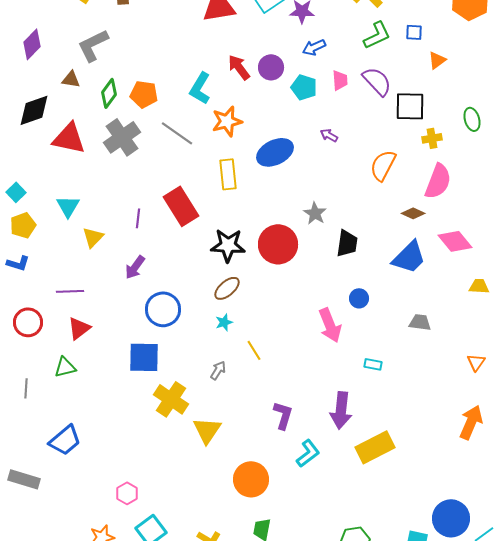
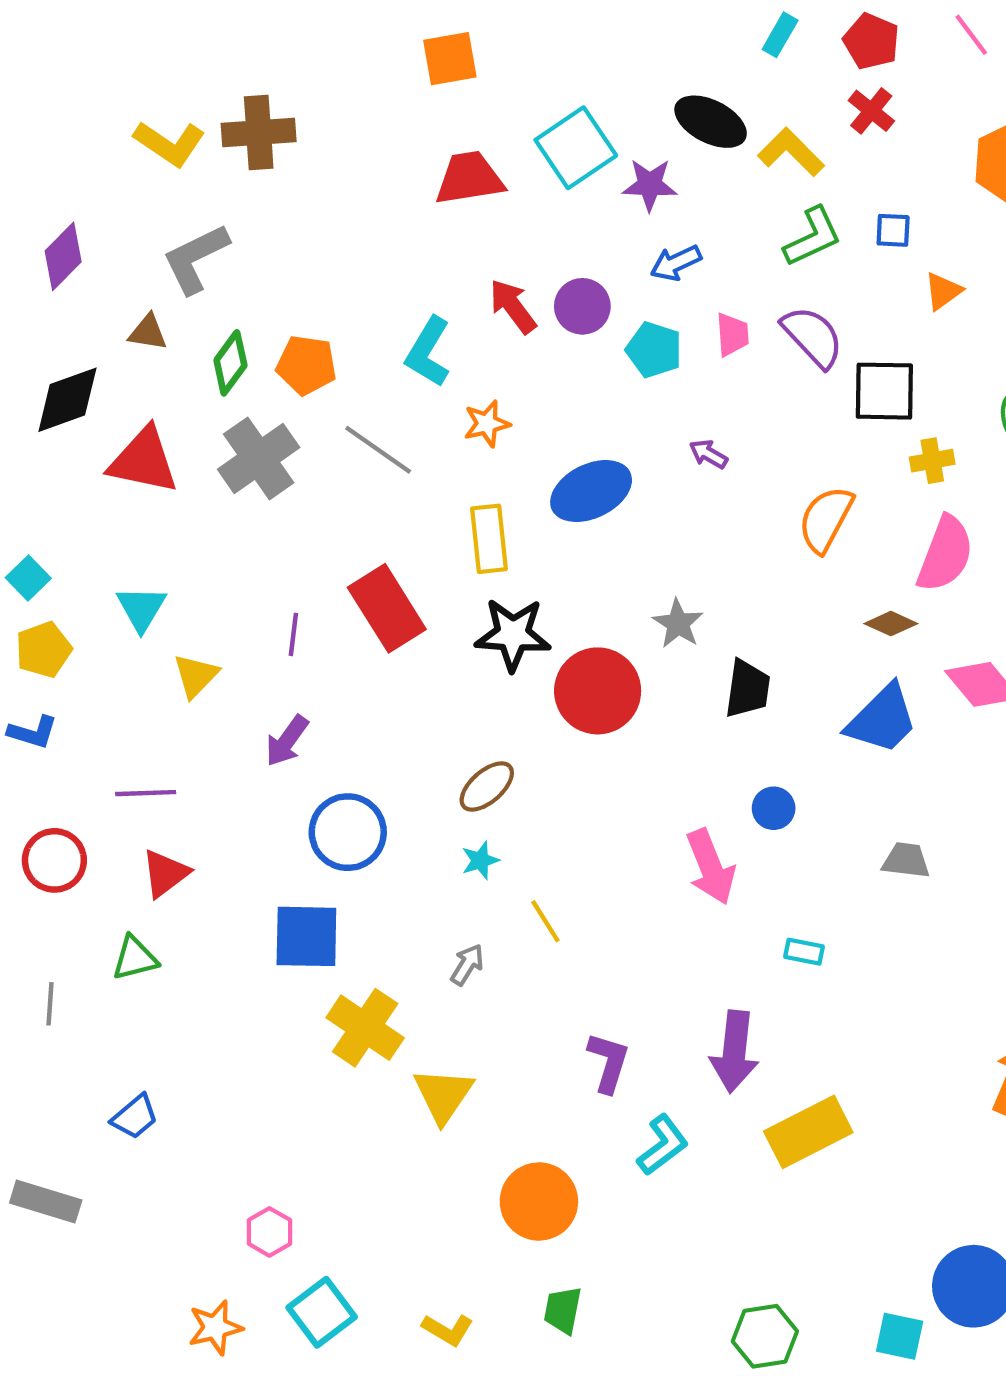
orange star: (227, 121) -> (487, 424), size x0.7
black star: (228, 245) -> (513, 634), moved
blue trapezoid: (65, 440) -> (135, 1117), size x0.7

